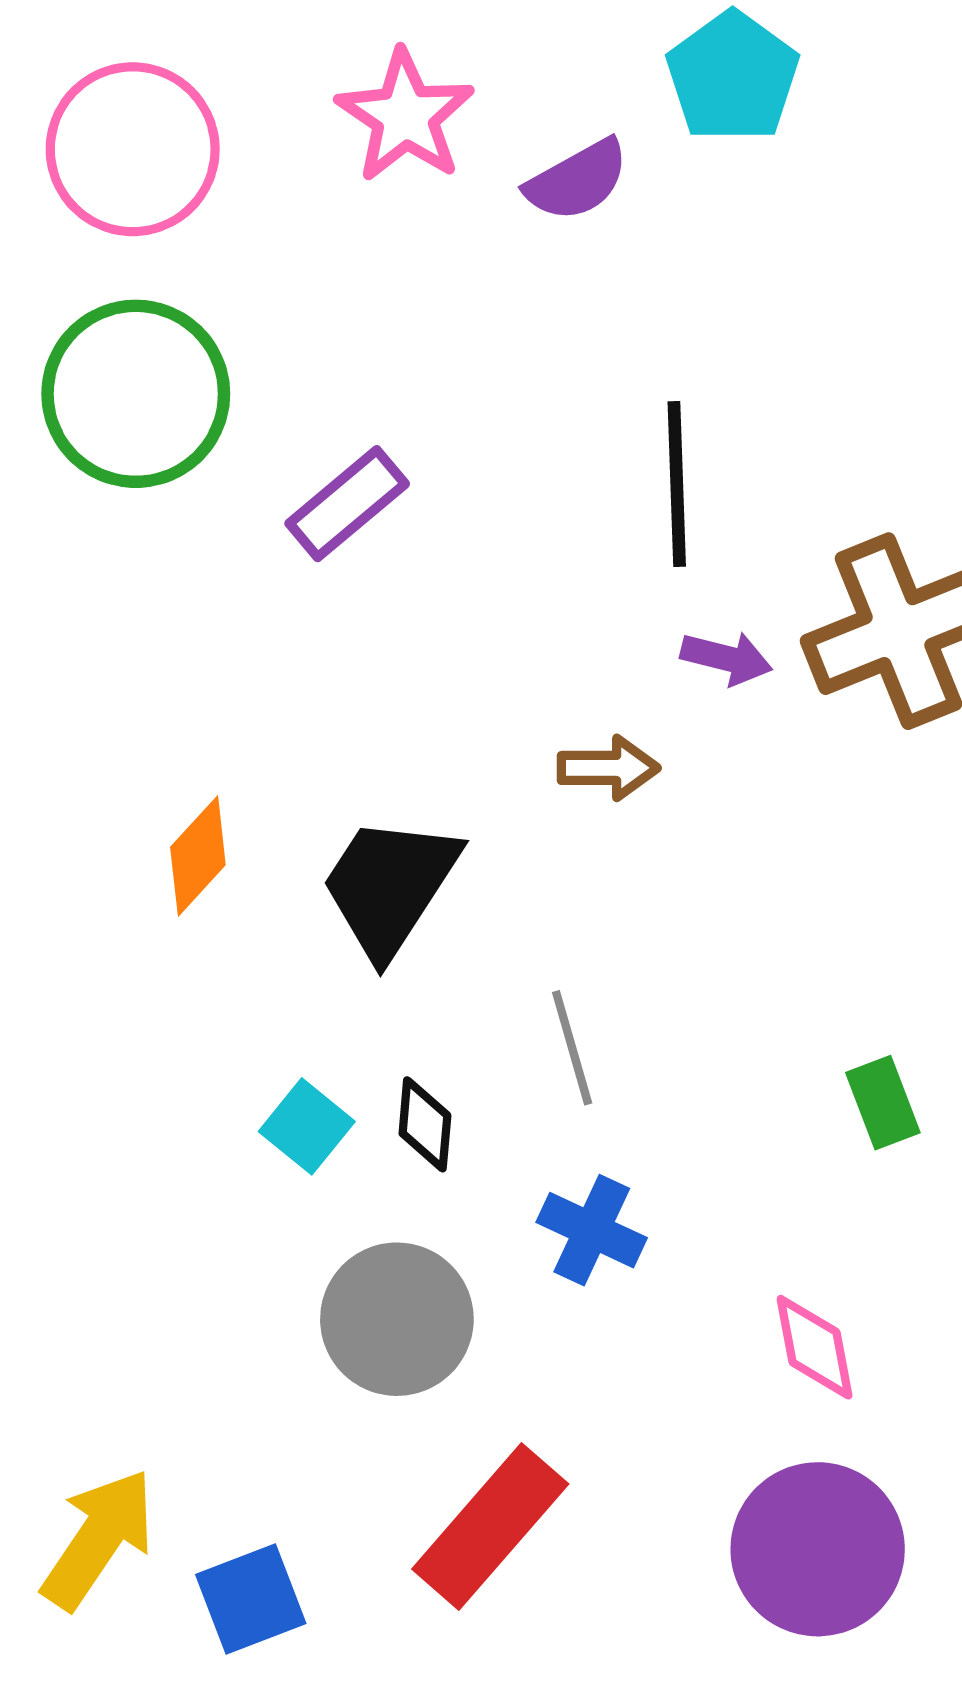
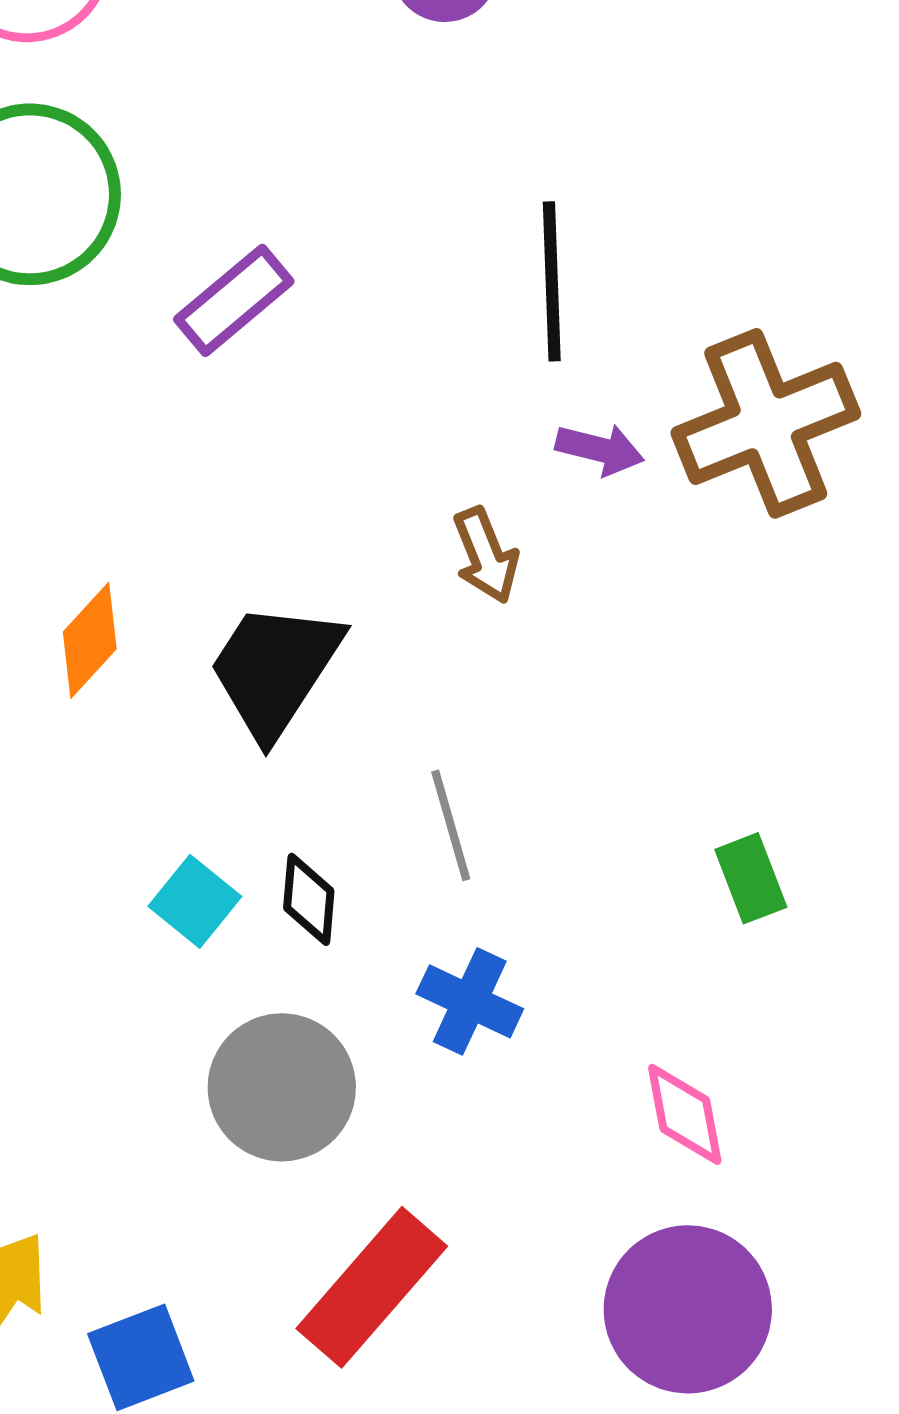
brown arrow: (608, 768) -> (486, 555), turned 68

